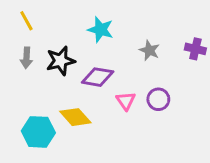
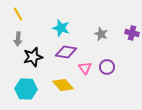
cyan star: (101, 30) -> (61, 28), moved
black star: (61, 61) -> (33, 57), moved
yellow diamond: (75, 117) -> (63, 85), moved

